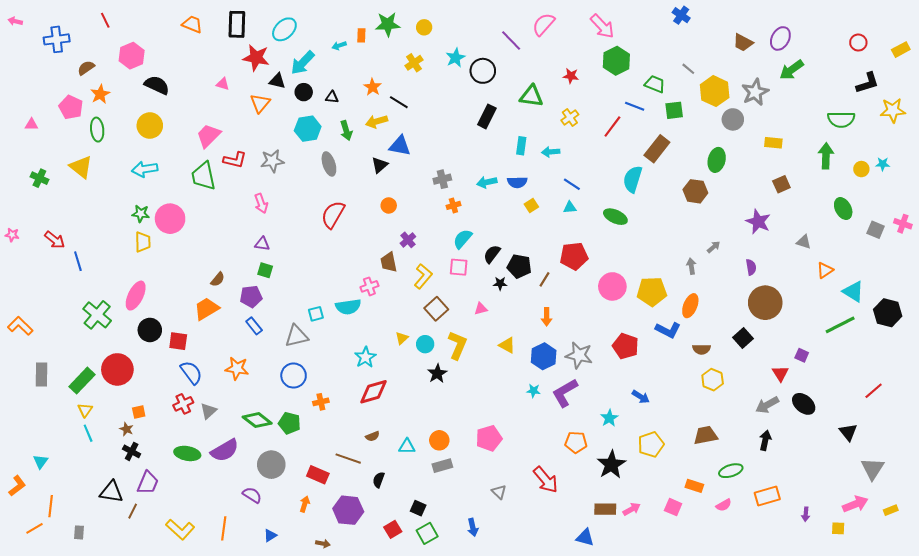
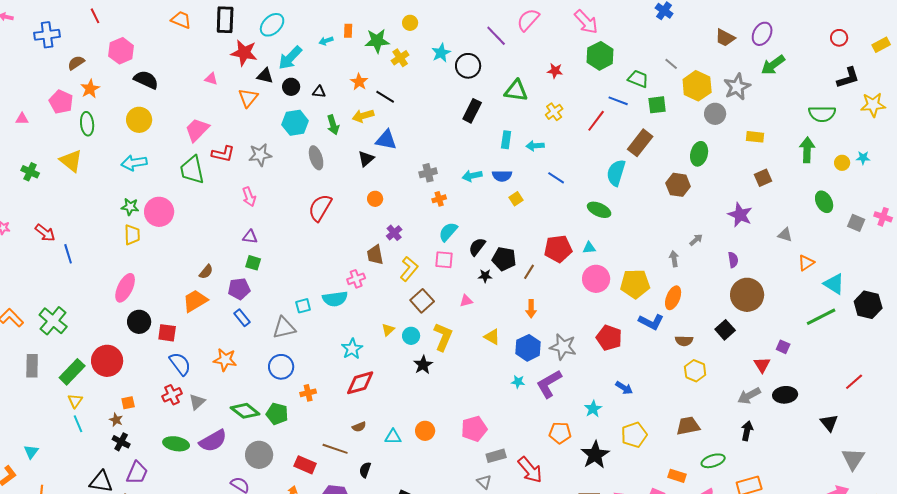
green star: (388, 24) -> (377, 41), moved
cyan triangle: (570, 208) -> (589, 248), moved
green cross: (97, 315) -> (53, 321), moved
black ellipse: (804, 404) -> (785, 395), turned -45
gray rectangle: (442, 466) -> (496, 456), moved

